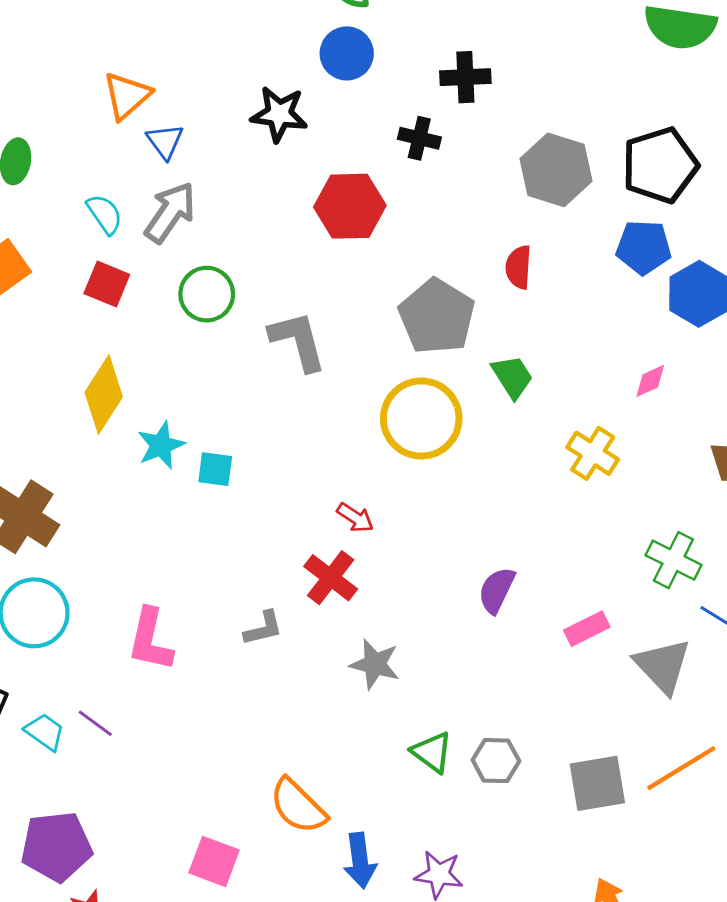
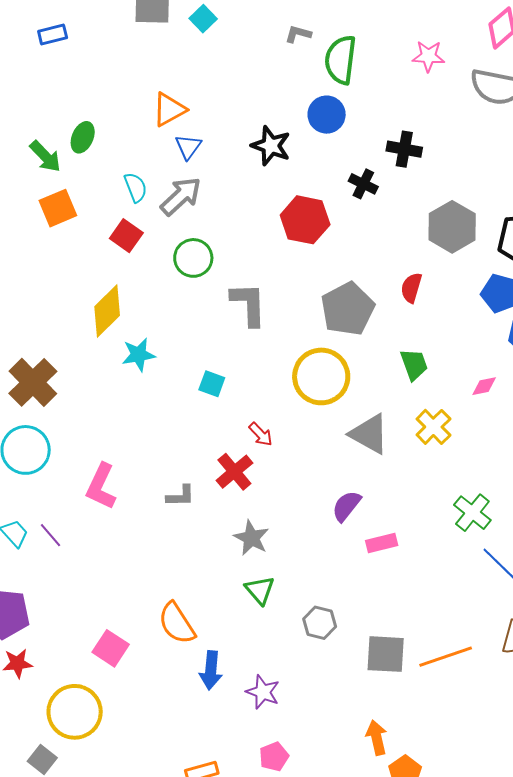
green trapezoid: (512, 377) -> (414, 364), moved
cyan square: (215, 469) -> (212, 384), moved
pink rectangle: (587, 629) -> (382, 543), moved
gray triangle: (663, 666) -> (369, 434), moved, turned -30
green triangle: (432, 752) -> (260, 590), moved

